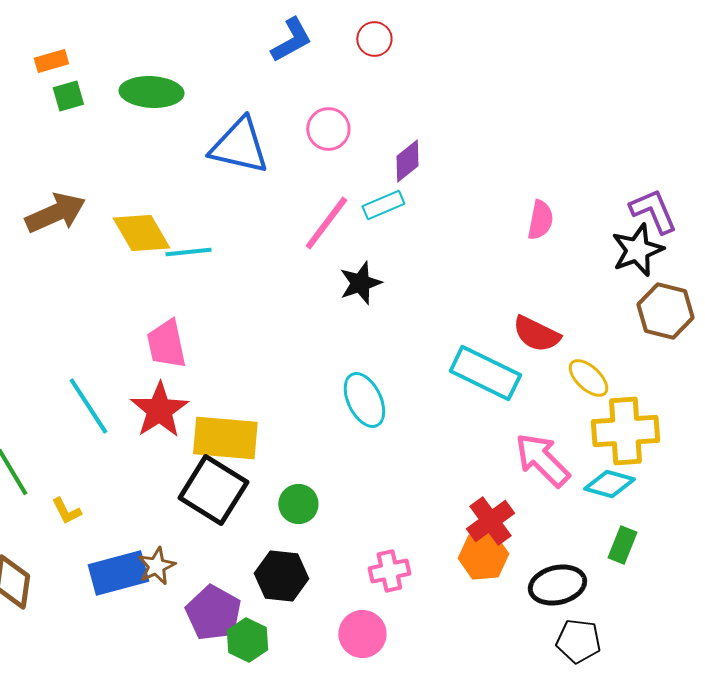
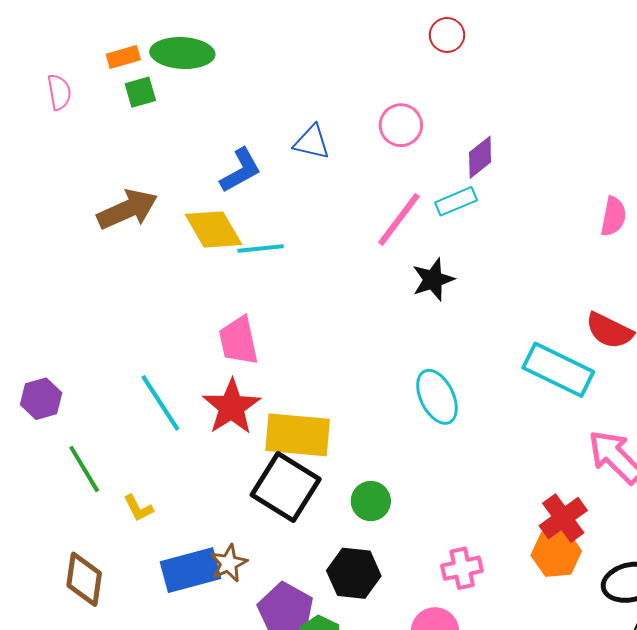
blue L-shape: (291, 40) -> (241, 170), moved
green ellipse: (151, 92) -> (182, 53), moved
blue triangle: (239, 146) -> (312, 142), size x0.6

